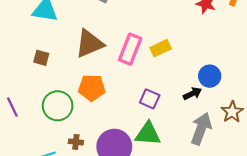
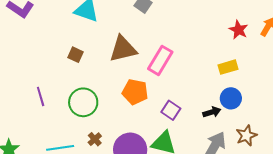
yellow rectangle: (161, 48) -> (228, 67), moved
orange pentagon: (92, 88) -> (135, 92), moved
brown cross: (76, 142) -> (95, 139), turned 32

